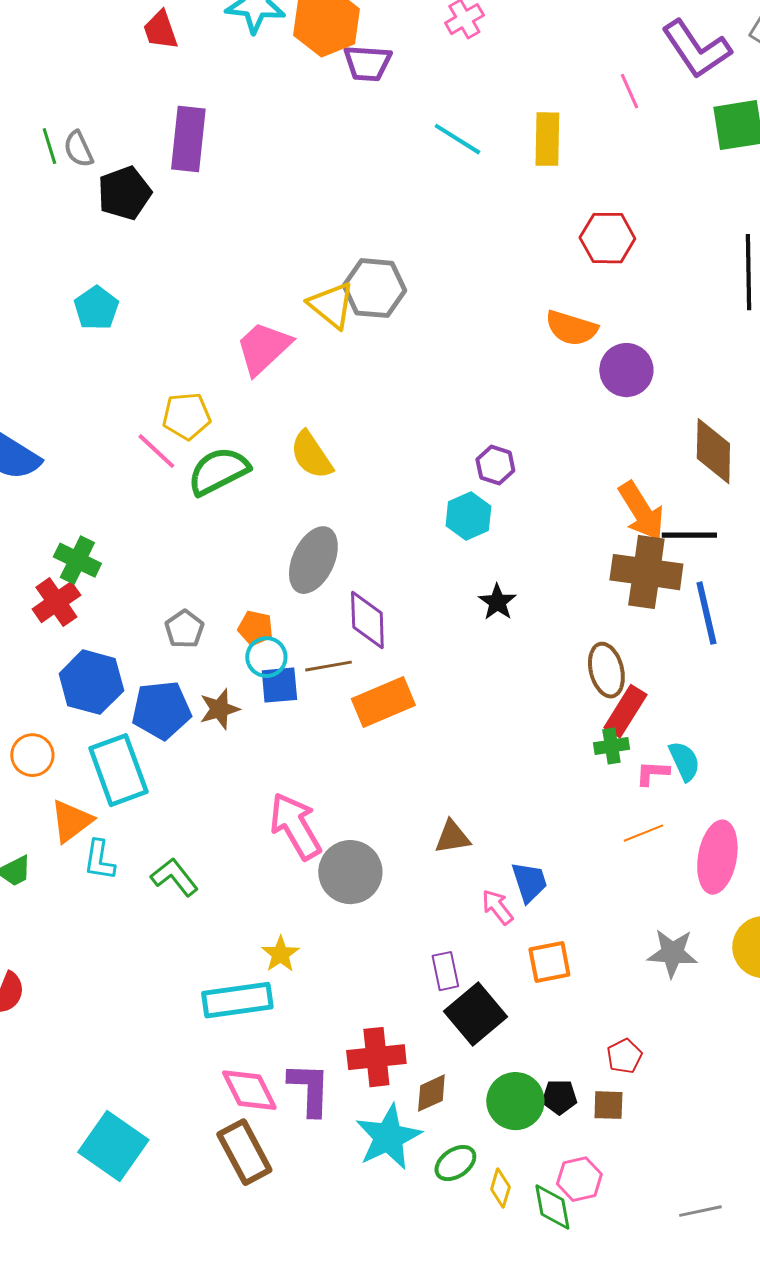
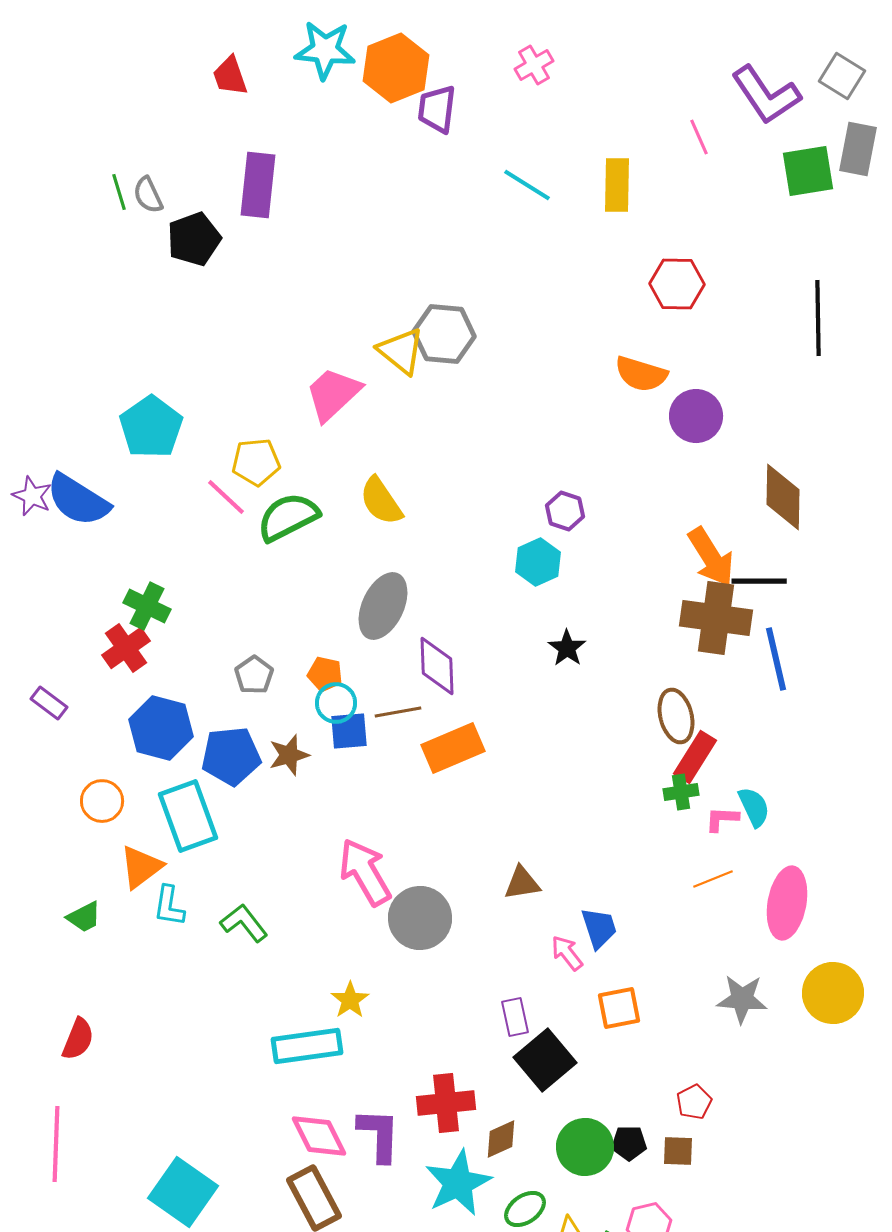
purple trapezoid: (367, 63) -> (437, 109), turned 93
cyan pentagon: (96, 308) -> (151, 427), moved, size x1.4

